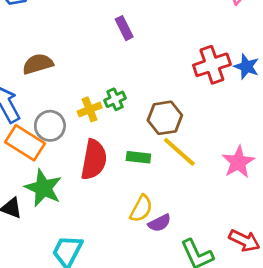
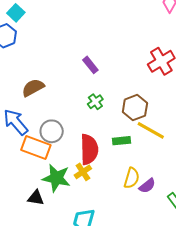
purple rectangle: (124, 28) -> (90, 65), moved
yellow cross: (90, 109) -> (83, 172), moved

